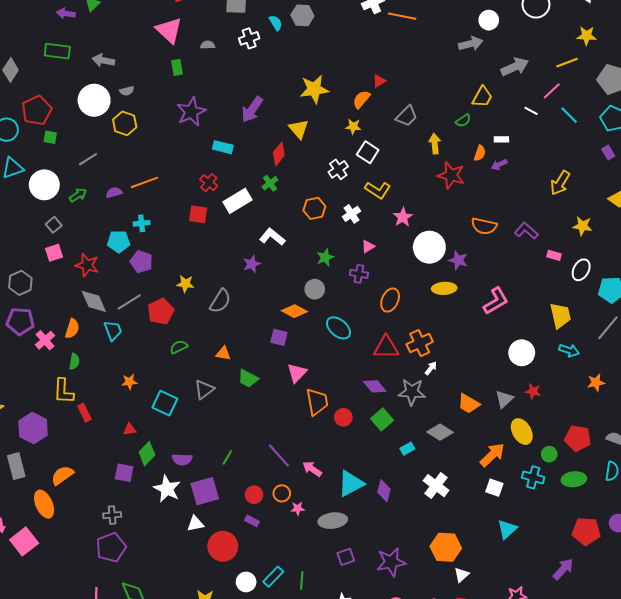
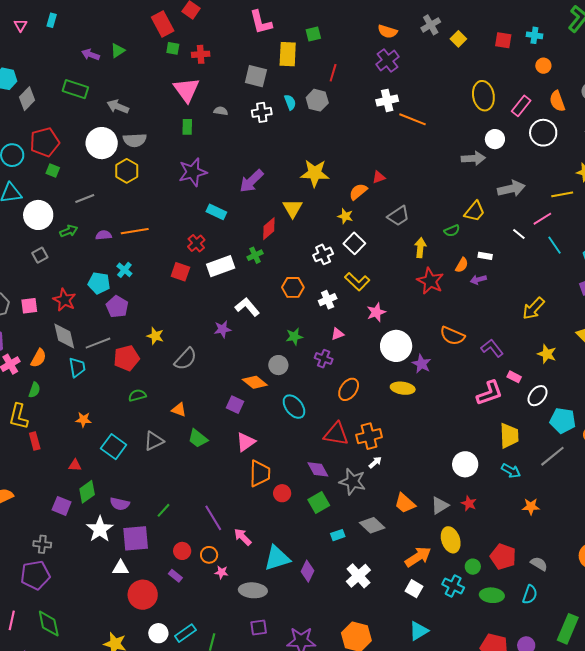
gray semicircle: (127, 91) -> (135, 140), size x1.6
cyan cross: (142, 223) -> (124, 270), turned 35
pink square: (54, 253) -> (29, 306), moved
pink L-shape: (496, 301) -> (490, 393), moved

